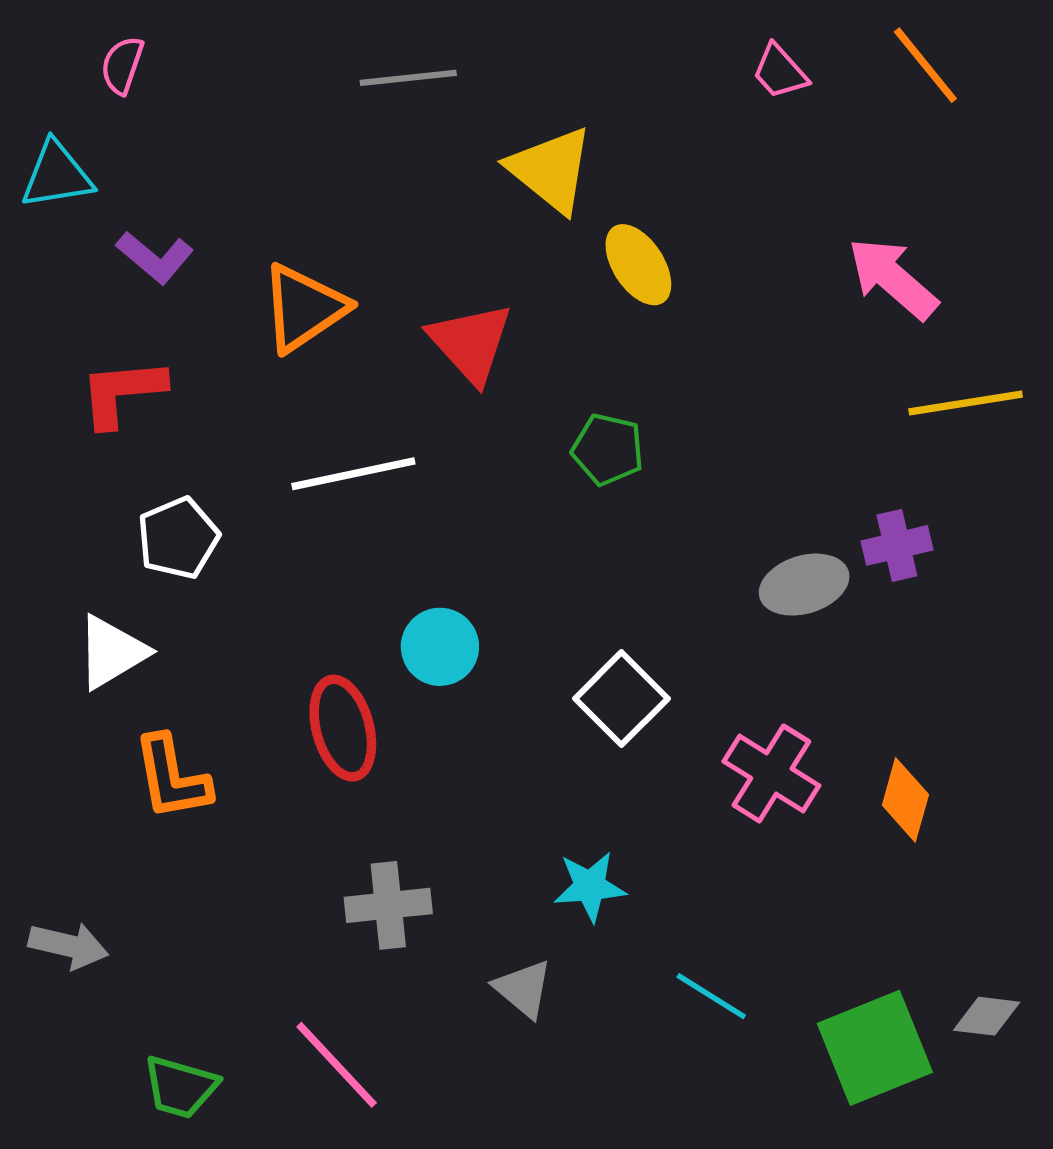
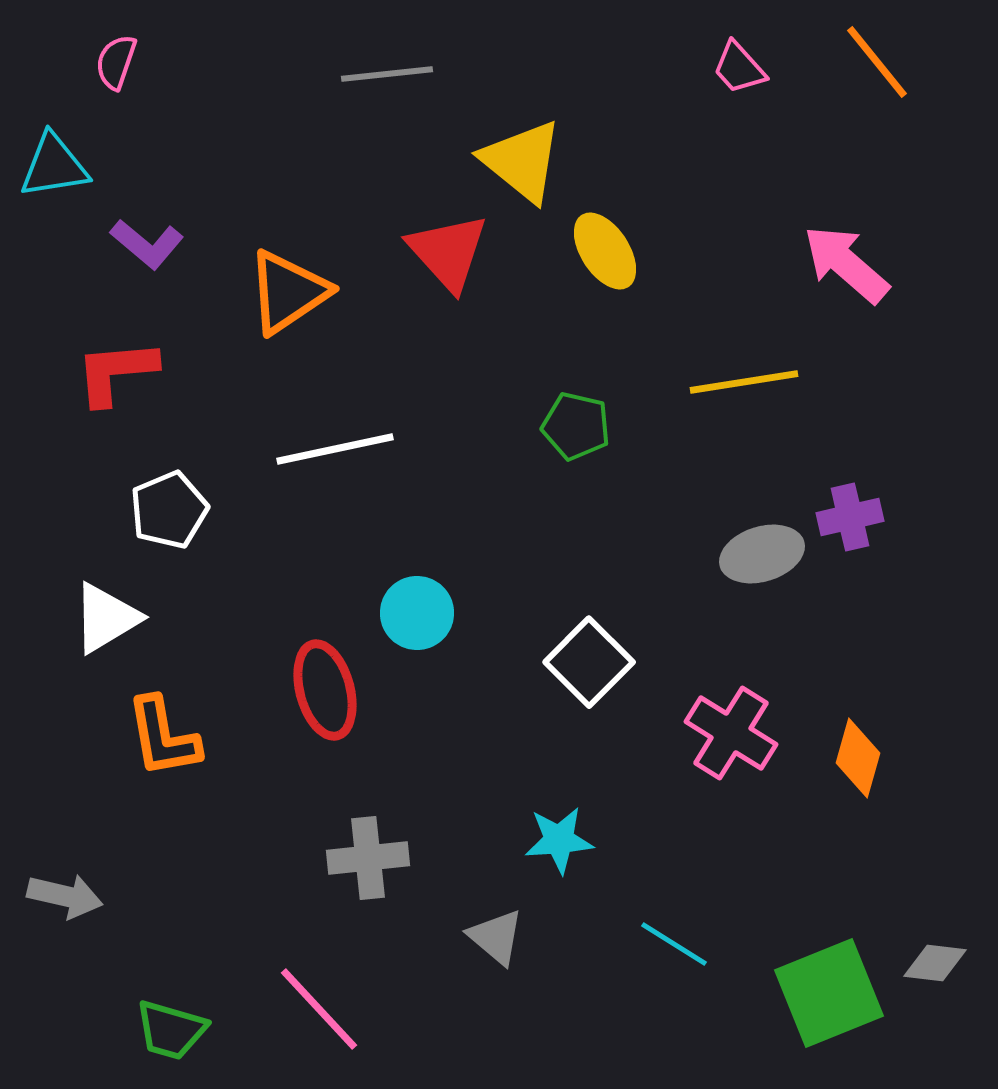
red triangle: (471, 343) -> (448, 252), moved
yellow line: (966, 403) -> (744, 382), moved

